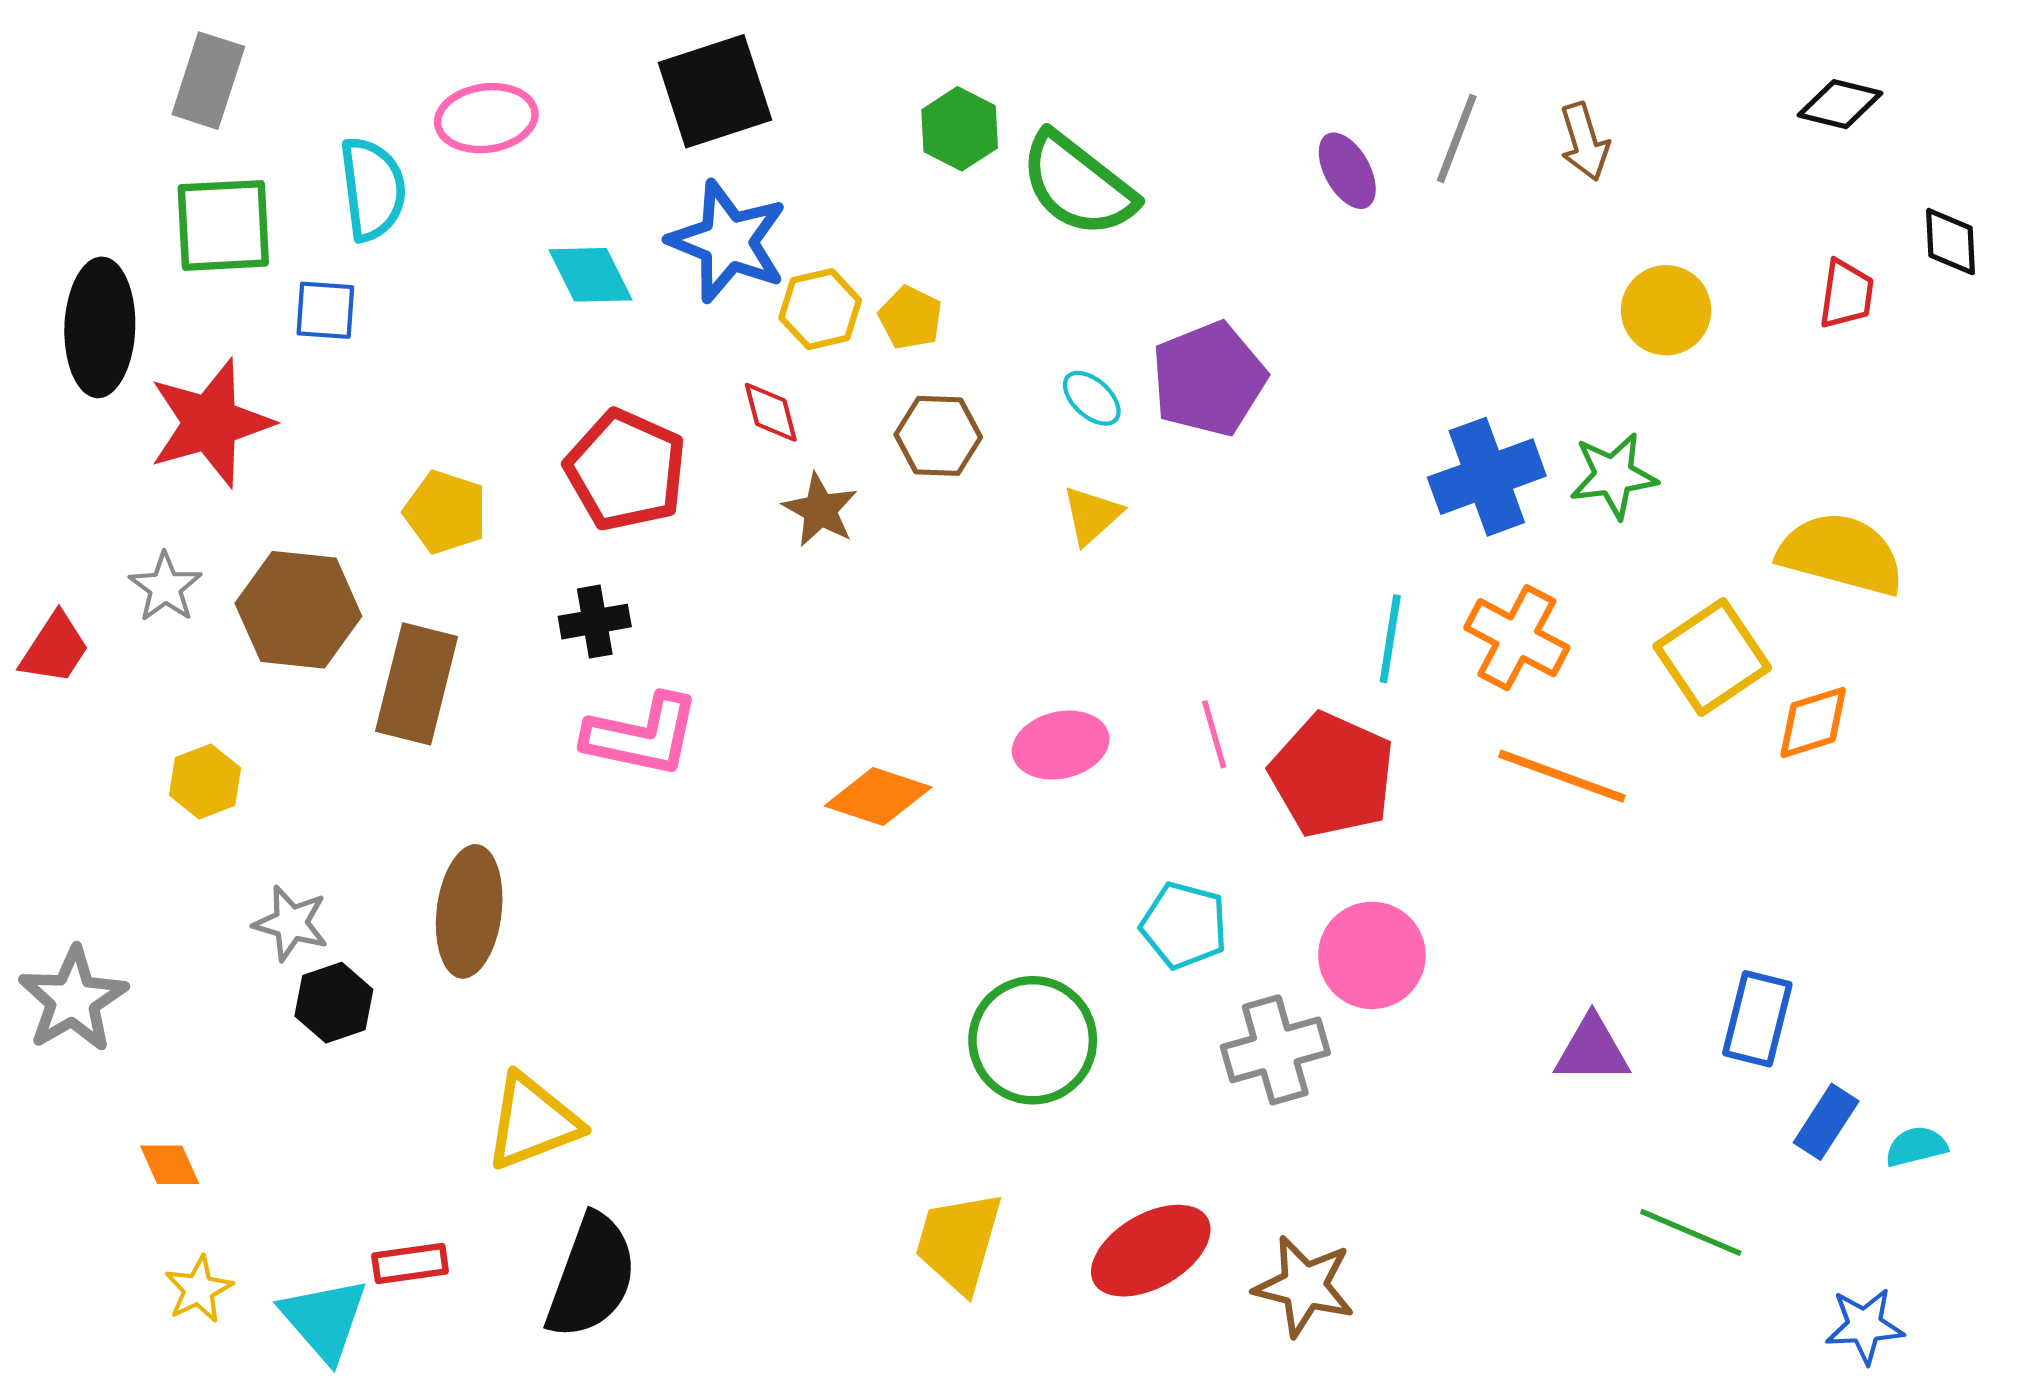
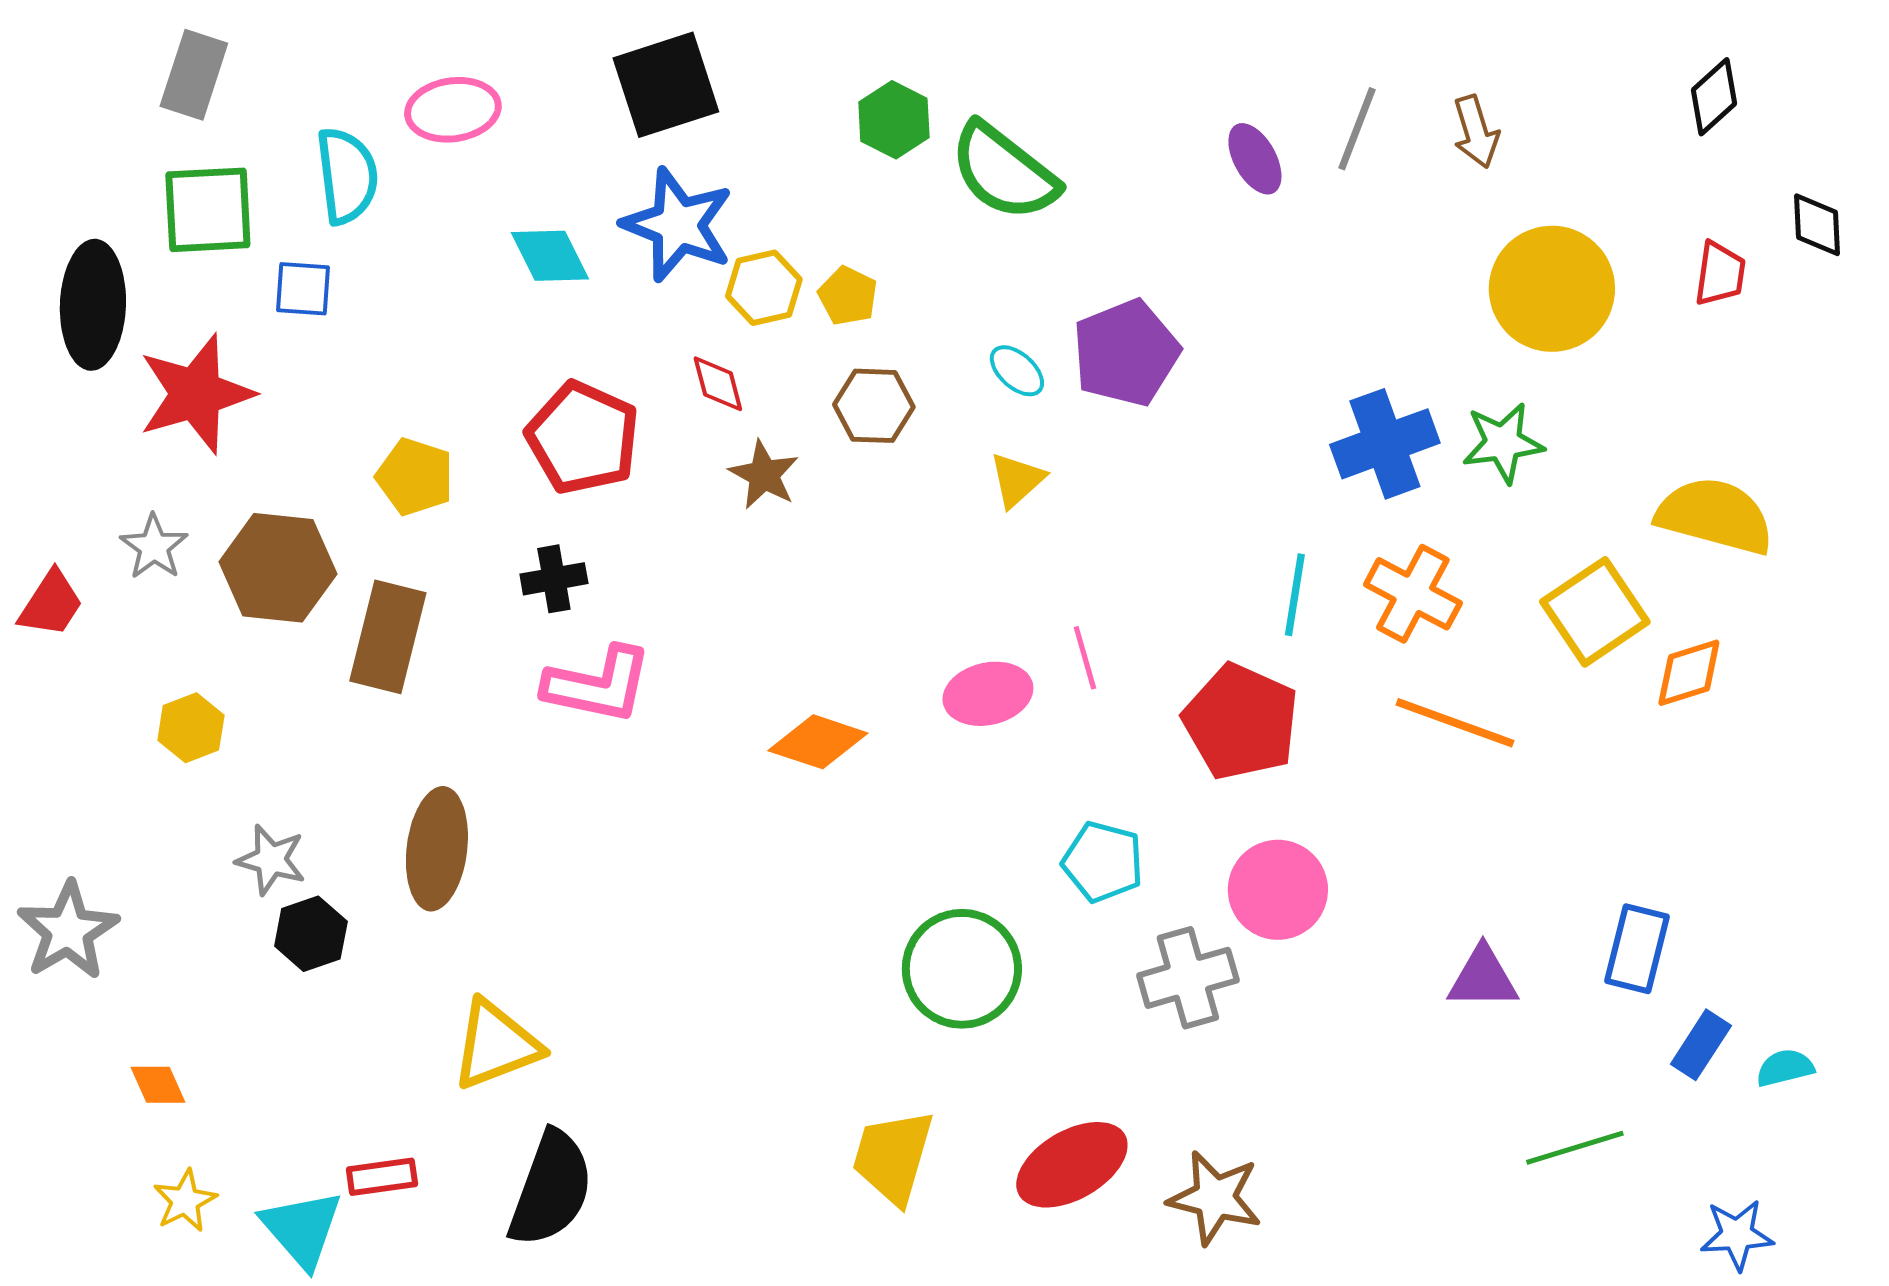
black diamond: (1840, 104) -> (1714, 97), turned -56
yellow circle: (1666, 310) -> (1552, 289), size x1.5
pink line: (1214, 734) -> (1085, 658), moved
green line: (1691, 1232) -> (1575, 1148), turned -40

